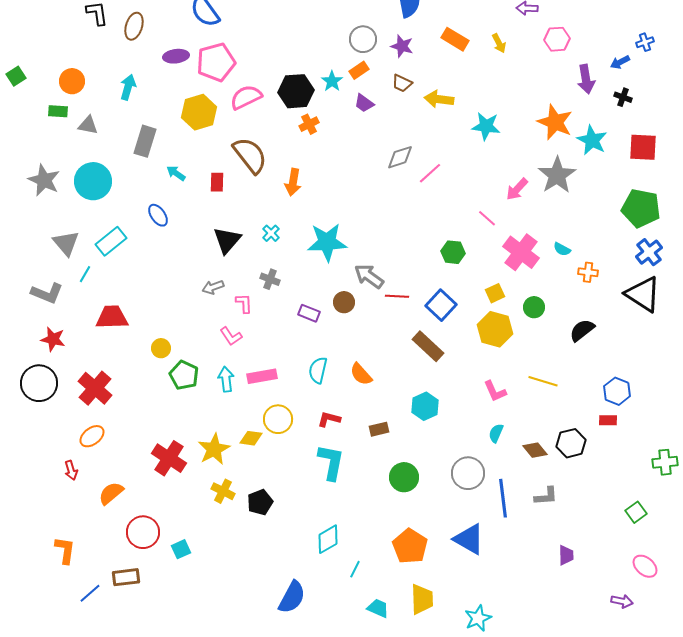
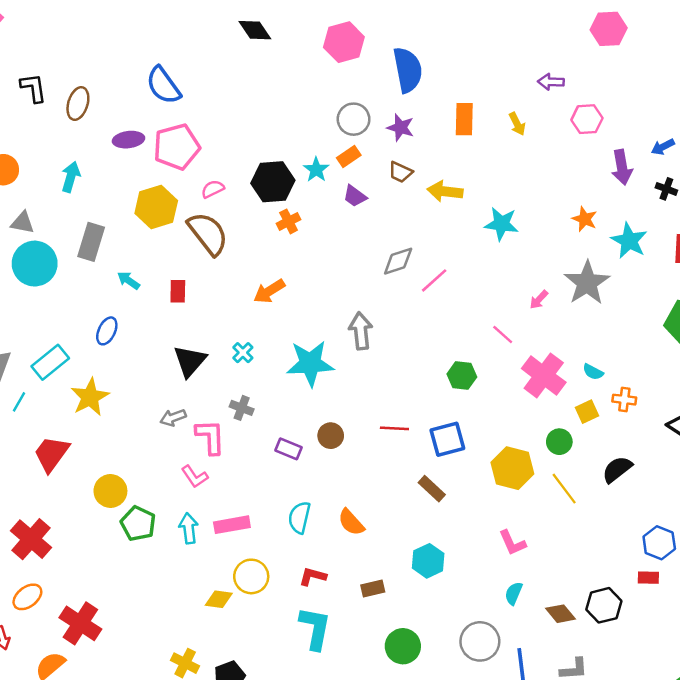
orange rectangle: (455, 39) -> (464, 119), turned 60
pink semicircle: (246, 97) -> (213, 189), size x0.6
orange star: (555, 122) -> (585, 219), size x0.6
brown semicircle: (250, 155) -> (208, 233), moved
cyan circle: (93, 181) -> (35, 264), moved
orange arrow: (293, 182) -> (269, 291), turned 48
pink arrow: (517, 189) -> (539, 300), size x0.7
blue ellipse: (158, 215) -> (107, 331), turned 60
gray arrow: (369, 276) -> (361, 331), moved, turned 48
yellow square: (495, 293) -> (587, 412), moved
pink L-shape: (244, 303) -> (210, 437), size x1.5
blue square: (441, 305) -> (447, 439), turned 32
red trapezoid: (112, 317) -> (51, 454), turned -52
brown rectangle: (428, 346) -> (432, 489), size x0.7
yellow circle: (161, 348) -> (110, 491), size x1.4
yellow line: (543, 381) -> (564, 489), moved, turned 36
yellow star: (214, 449) -> (90, 397), moved
red cross: (169, 458) -> (80, 623), moved

